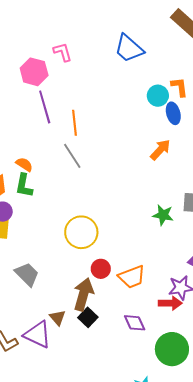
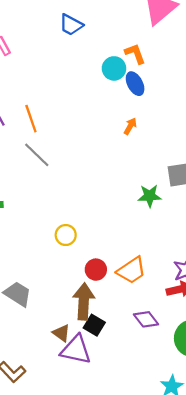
blue trapezoid: (129, 48) -> (71, 25), size x0.7
orange arrow: (160, 150) -> (130, 126), size x0.7
yellow circle: (81, 232) -> (66, 235), size x0.6
purple triangle: (38, 335) -> (76, 350), moved

